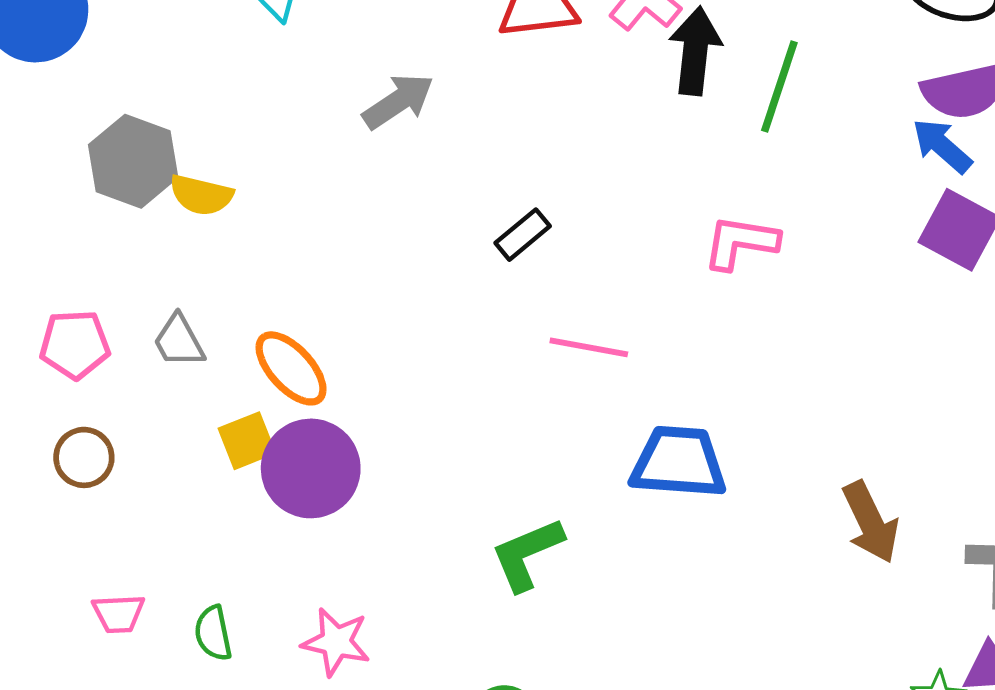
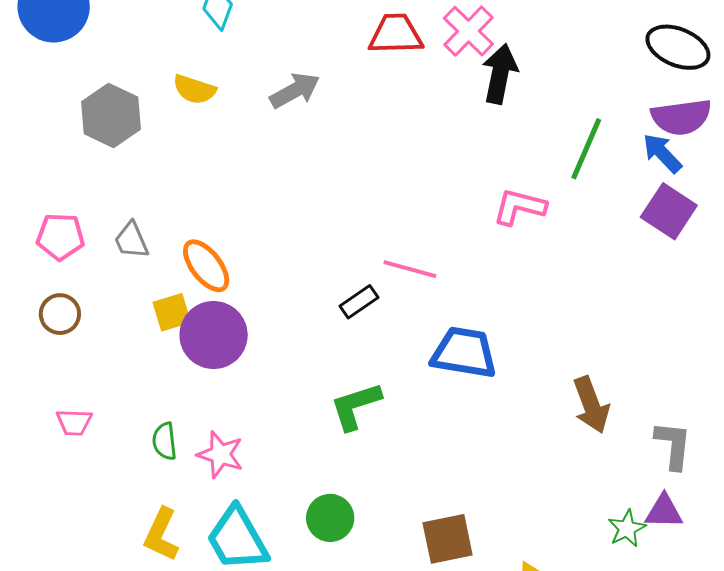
green line: (779, 87) -> (586, 149), moved
yellow semicircle: (201, 195) -> (194, 89), moved
black rectangle: (523, 235) -> (359, 302), moved
green semicircle: (213, 633) -> (165, 441), moved

